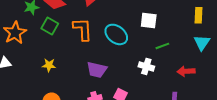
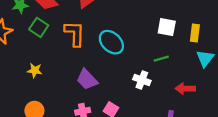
yellow rectangle: (198, 15) -> (195, 33), moved
white square: (149, 21) -> (167, 27), moved
purple trapezoid: (97, 70) -> (87, 79), turned 30

